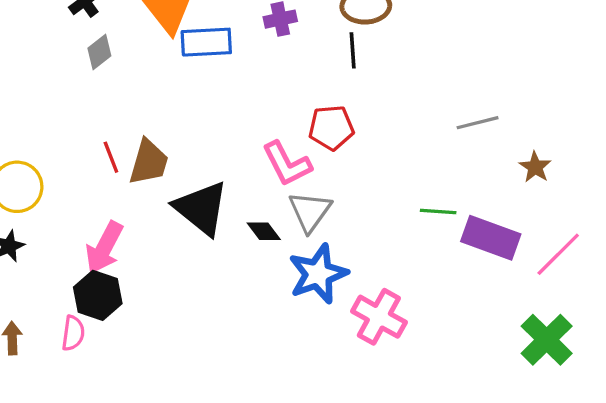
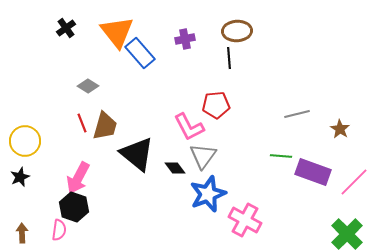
blue rectangle: (206, 42) -> (140, 53), turned 52
gray diamond: (99, 52) -> (88, 86), moved, turned 70
gray line: (478, 123) -> (297, 114), moved

